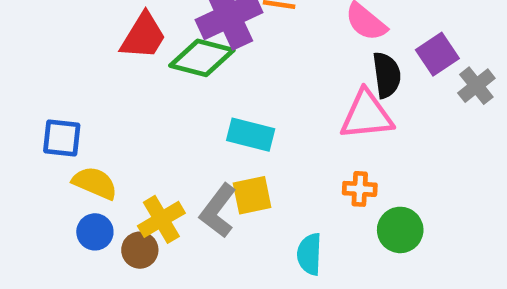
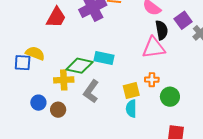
green diamond: (202, 58) -> (79, 66), moved
yellow semicircle: (95, 183) -> (35, 53), moved
yellow square: (252, 195) -> (131, 91), moved
yellow cross: (161, 219) -> (64, 80), moved, turned 30

